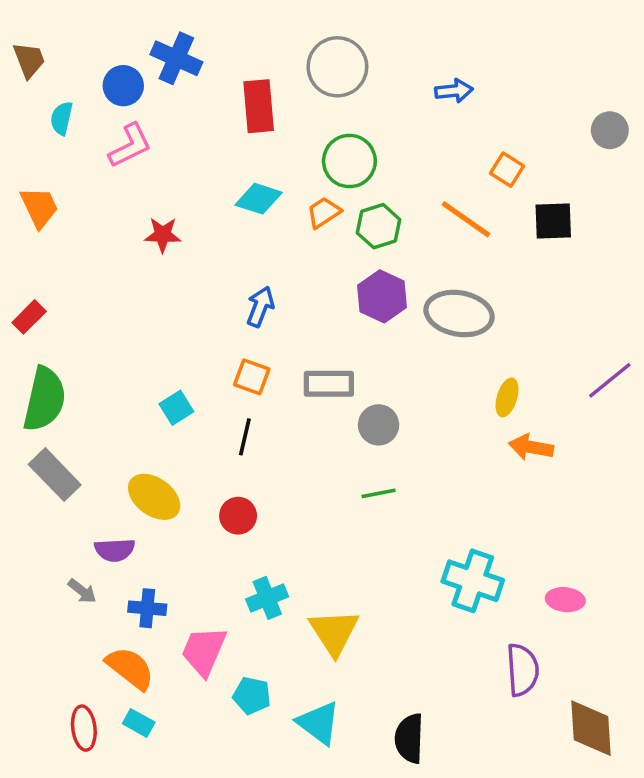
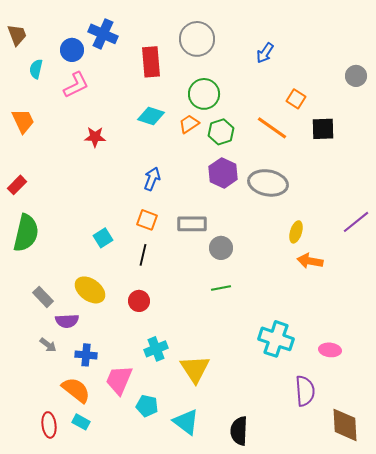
blue arrow: (454, 91) -> (265, 53), turned 130
gray rectangle: (55, 475) -> (43, 297), moved, size x0.7

